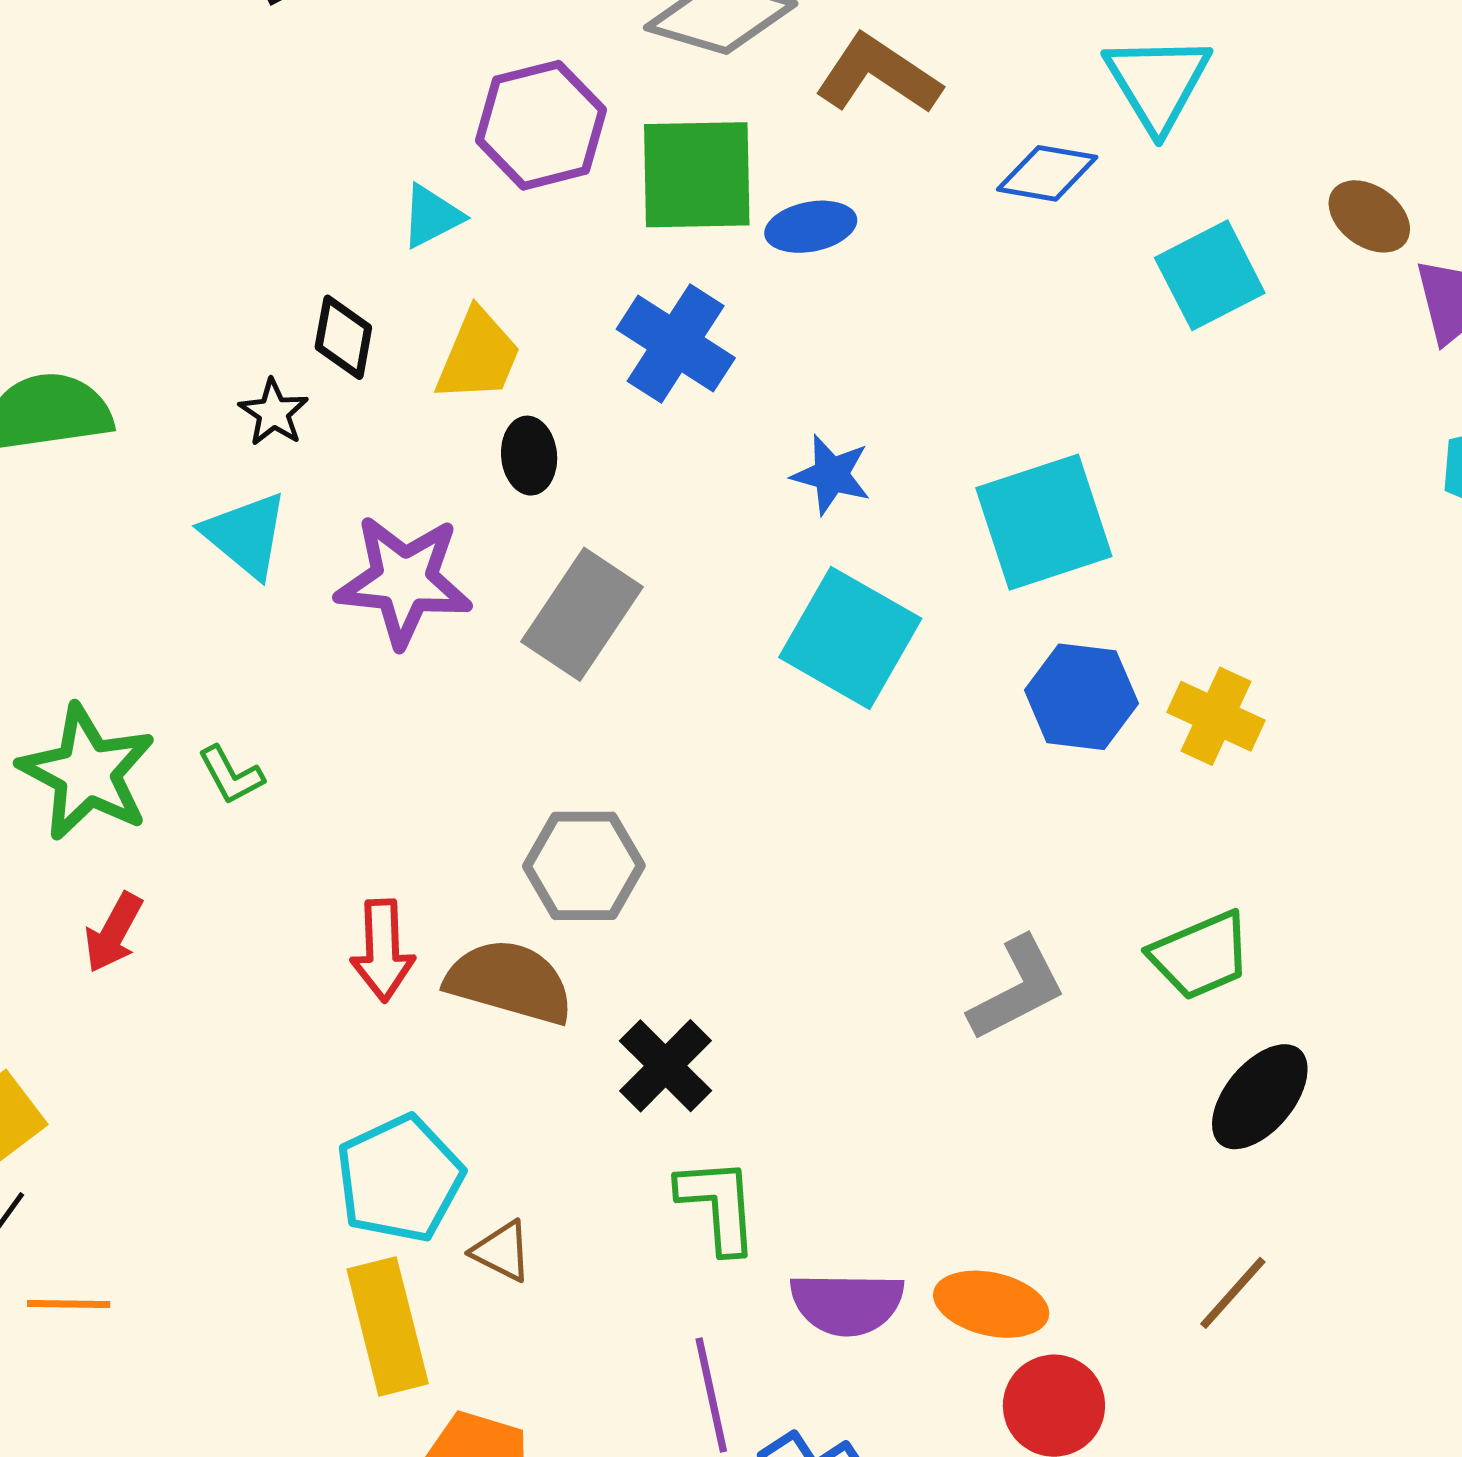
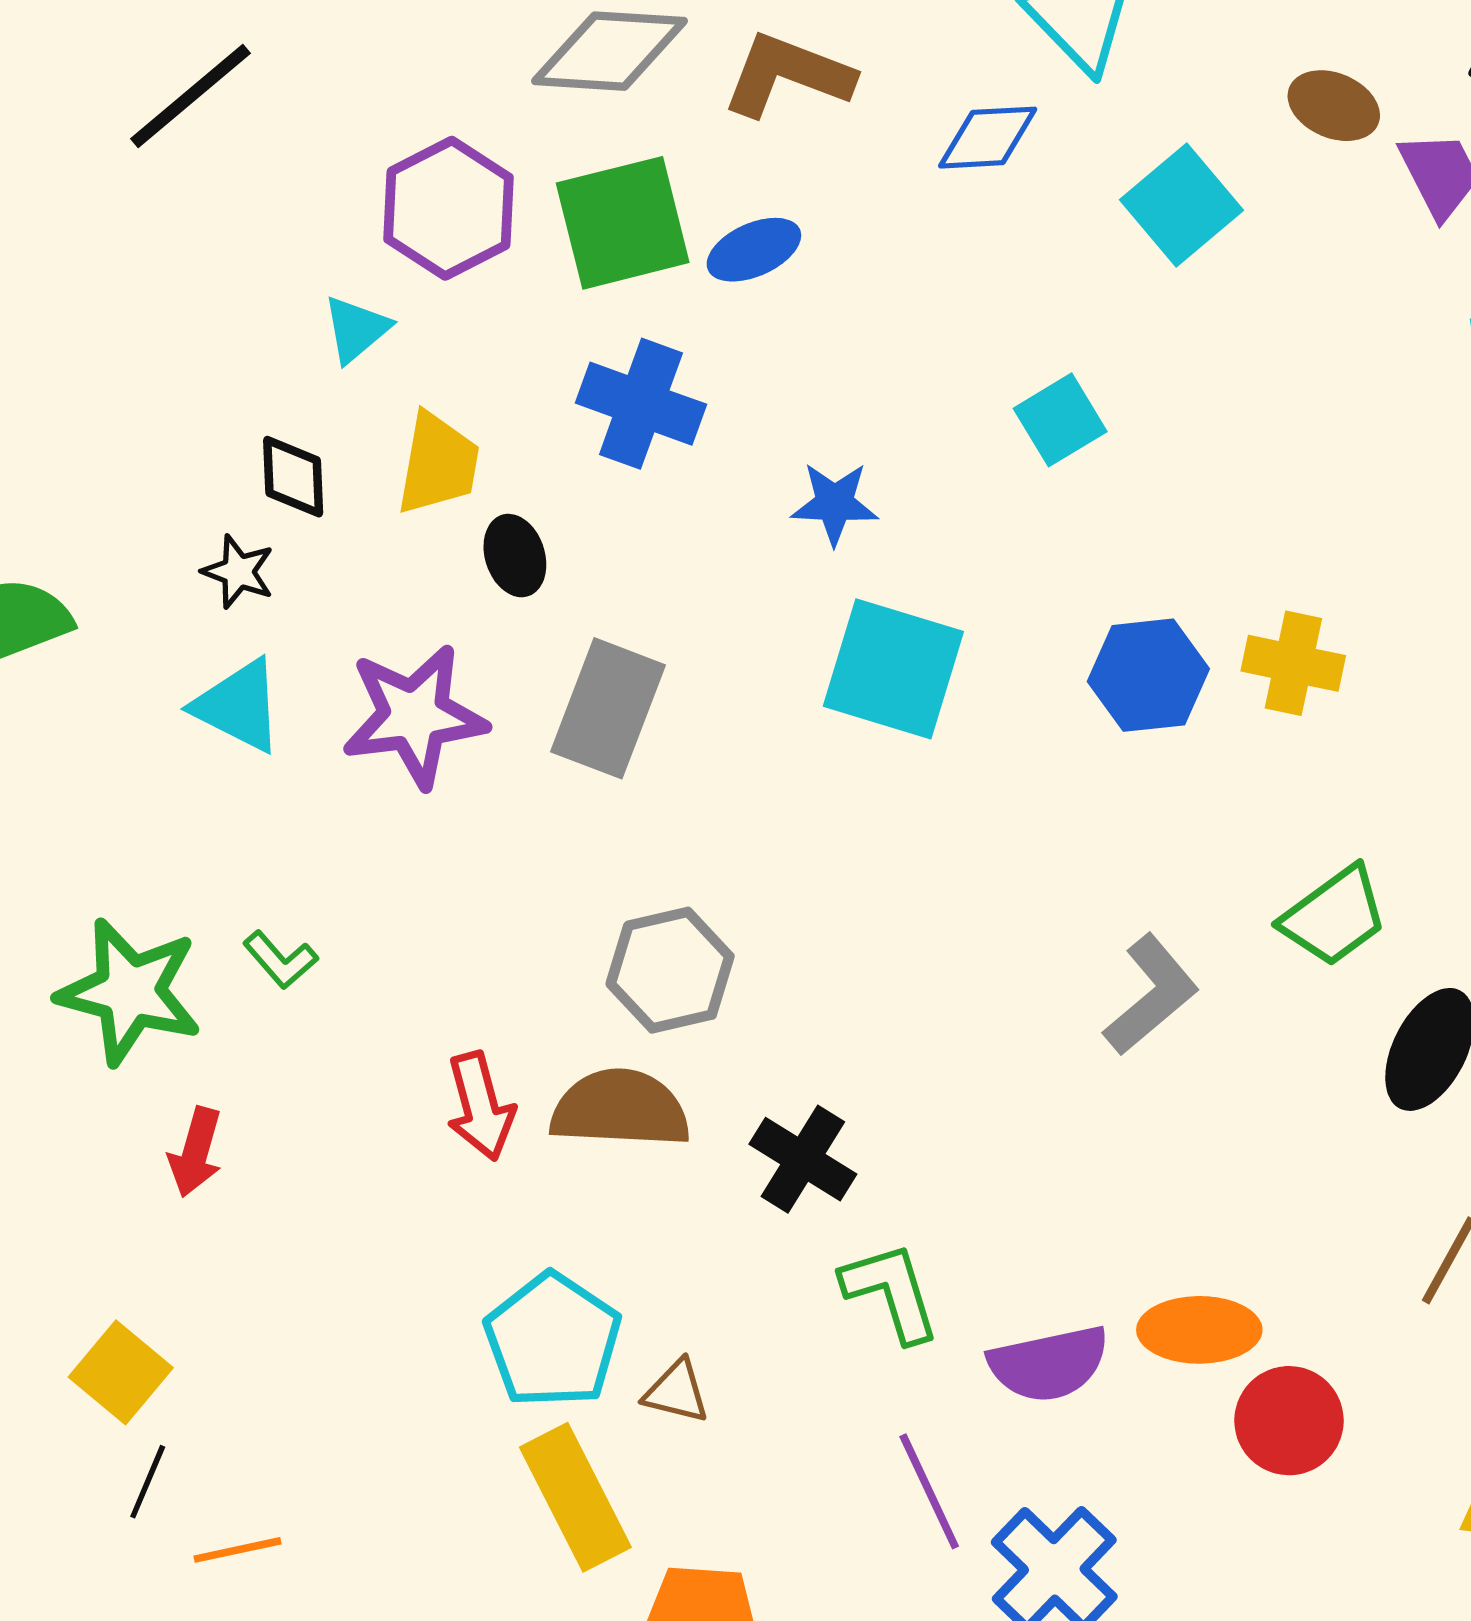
cyan square: (1044, 522) -> (1060, 420), moved, size x0.6

